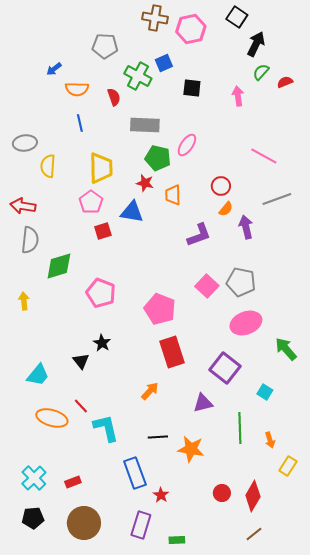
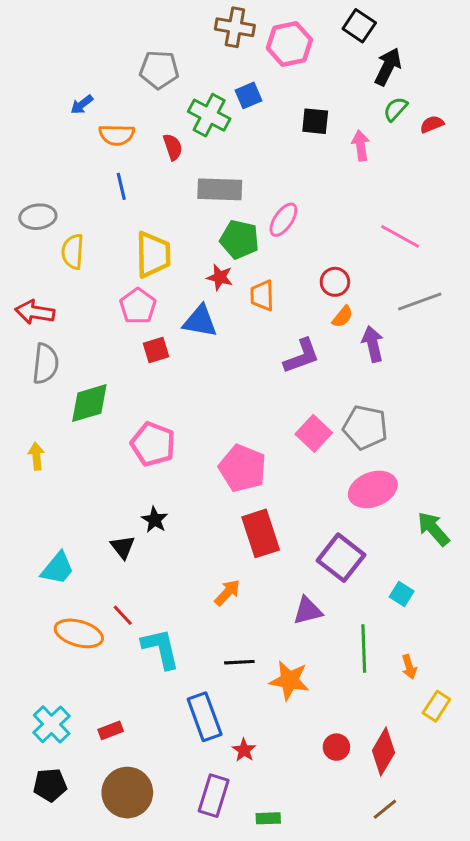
black square: (192, 88) -> (315, 121), moved

